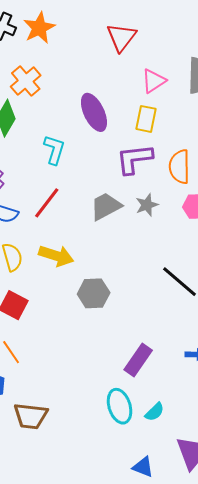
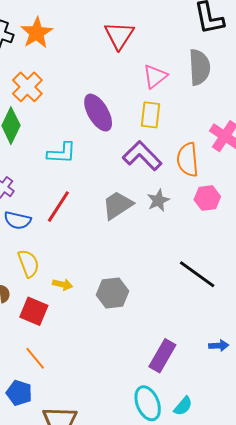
cyan L-shape: (54, 150) -> (62, 153), turned 80
purple L-shape: (134, 159) -> (142, 156), turned 57
yellow arrow: (56, 256) -> (63, 285), moved, size x0.6

